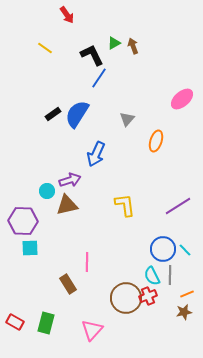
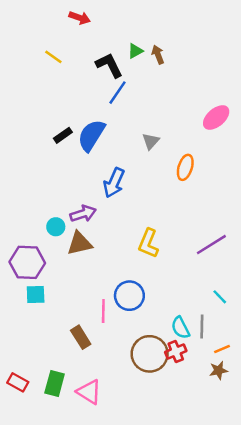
red arrow: (67, 15) -> (80, 18), turned -36
yellow L-shape: (125, 205) -> (148, 243), turned -150
blue circle: (163, 249) -> (129, 296), moved
pink triangle: (92, 330) -> (89, 392), moved, turned -40

